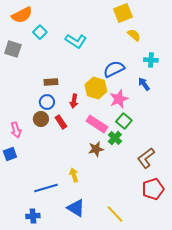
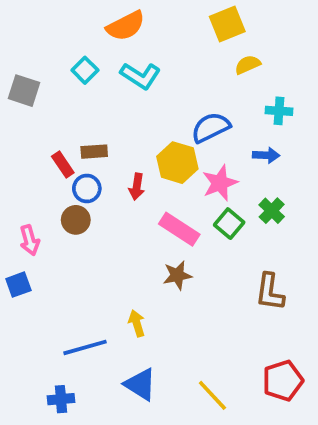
orange semicircle: (22, 15) -> (126, 26), moved
cyan square: (40, 32) -> (85, 70), moved
yellow semicircle: (134, 35) -> (248, 65), turned -64
blue arrow: (144, 84) -> (266, 155), turned 128
red rectangle: (61, 122) -> (63, 164), moved
green cross: (115, 138) -> (272, 211), moved
brown L-shape: (146, 158) -> (270, 292), turned -45
red pentagon: (153, 189) -> (283, 381), moved

